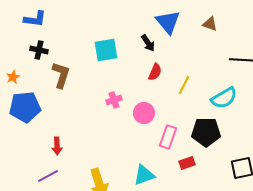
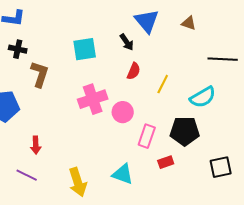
pink cross: (114, 100) -> (93, 99), size x1.8
cyan triangle: (144, 175) -> (123, 174), turned 40
purple line: (48, 176) -> (27, 175), turned 55

